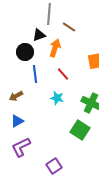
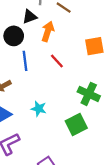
cyan star: (57, 98) -> (39, 109), moved
green square: (80, 130) -> (76, 125), turned 30

